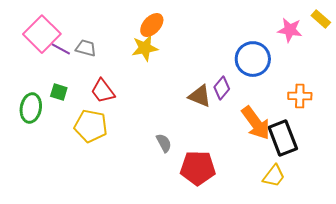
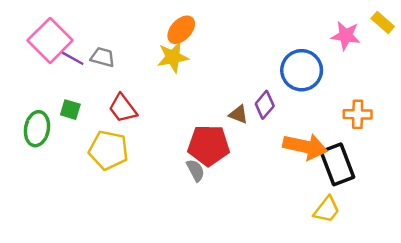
brown triangle: (200, 96) -> (238, 114), size x0.7
orange arrow: (256, 123) -> (305, 147), turned -42
red pentagon: (198, 168) -> (209, 145), moved

